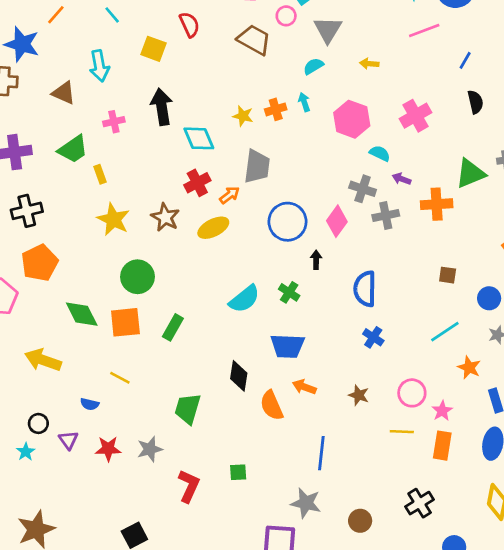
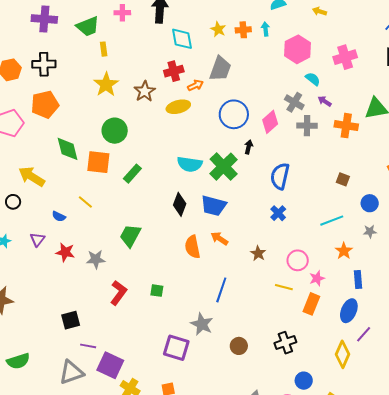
green cross: (289, 292) -> (224, 167), size x1.8
cyan semicircle: (244, 299) -> (190, 164), turned 35
black diamond: (239, 376) -> (180, 204), moved
black circle: (38, 423) -> (13, 202), moved

